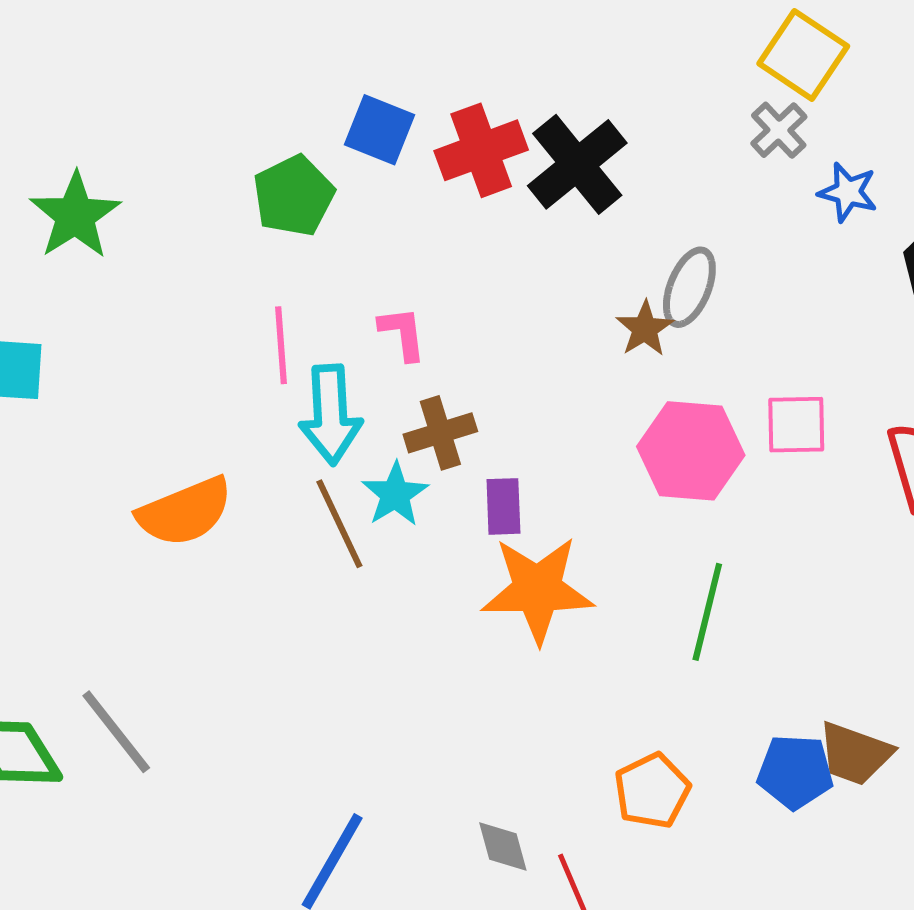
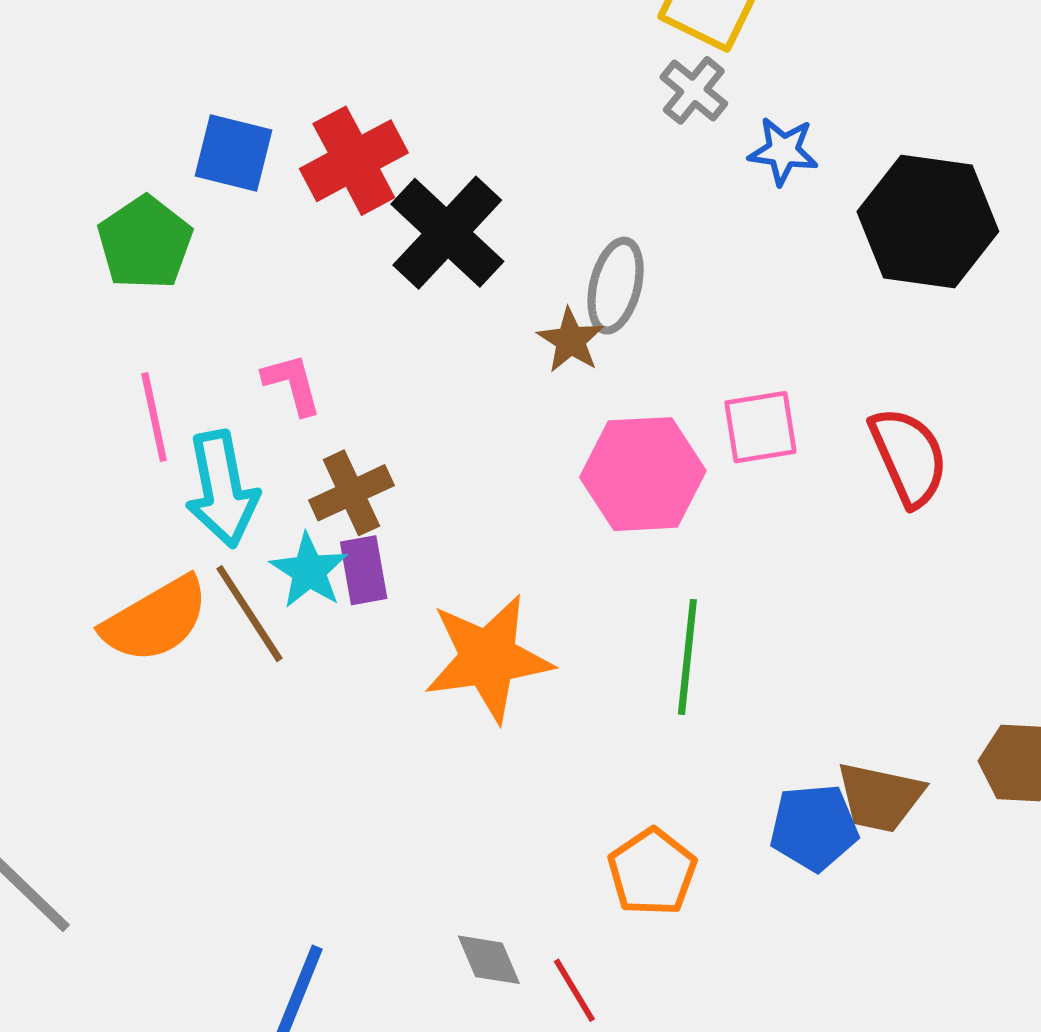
black cross: (577, 164) -> (447, 233), moved
purple rectangle: (503, 506) -> (364, 570), moved
orange semicircle: (185, 512) -> (155, 620), moved

